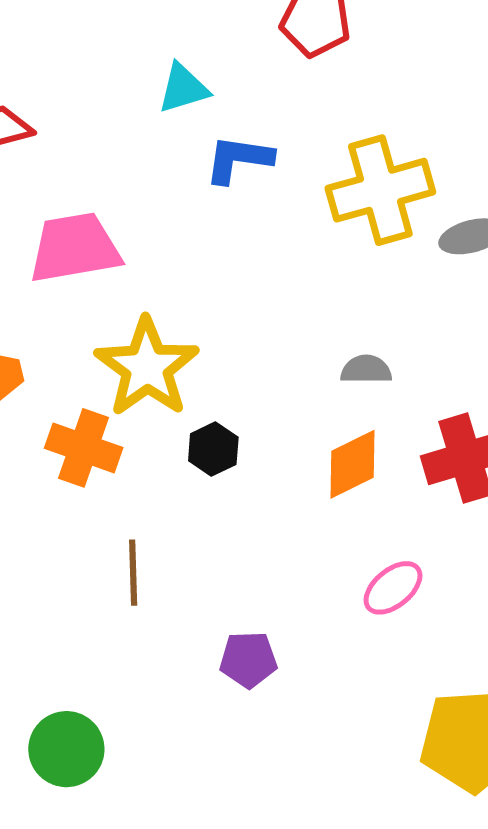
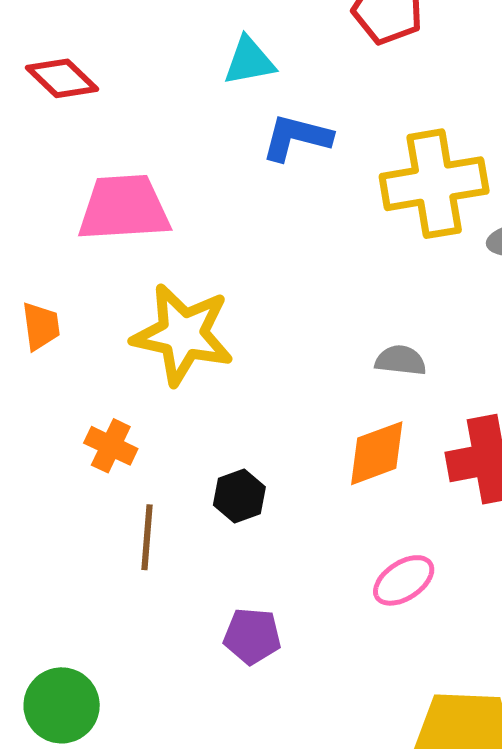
yellow star: (147, 367) -> (183, 334), turned -30
orange cross: (84, 448) -> (111, 446), moved, size x0.7
black hexagon: (213, 449) -> (239, 496), moved

